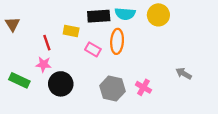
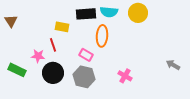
red line: (47, 43) -> (53, 45), moved
pink rectangle: (93, 49) -> (86, 55), moved
gray arrow: (184, 74) -> (173, 65), moved
gray hexagon: (112, 88) -> (84, 77), moved

